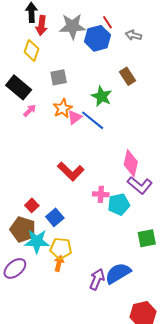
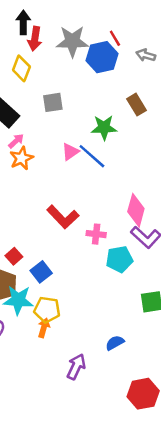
green star: (102, 96) -> (104, 128), turned -30
orange star: (63, 108) -> (21, 158), moved
pink cross: (101, 194) -> (96, 234), moved
blue semicircle: (118, 273) -> (115, 343), size x0.6
purple arrow: (97, 279) -> (76, 367), moved

